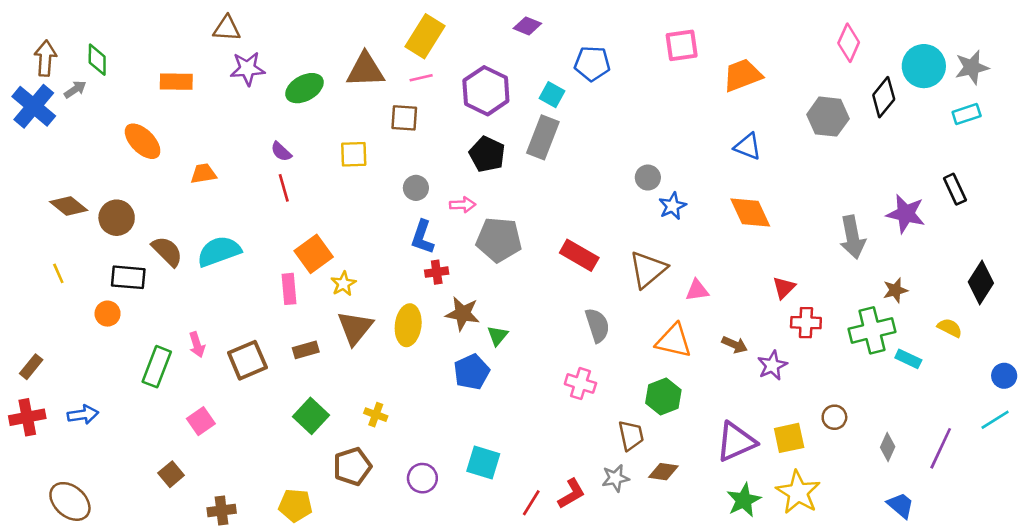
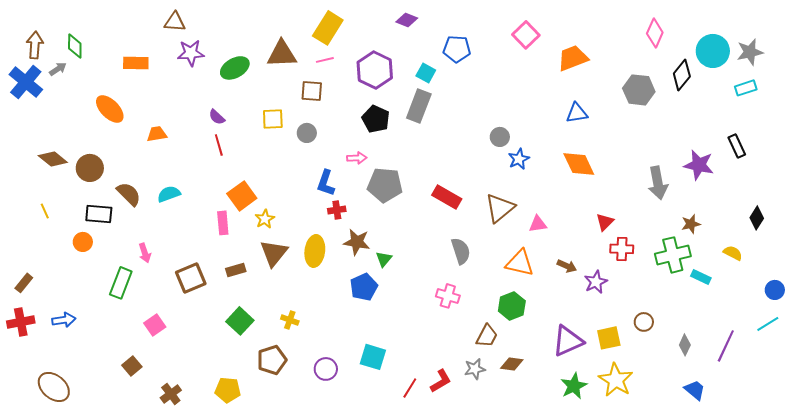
pink square: (682, 45) -> (526, 35), turned -36
blue triangle: (748, 146) -> (577, 113), turned -30
gray circle: (416, 188) -> (307, 133), moved
cyan semicircle: (219, 251) -> (169, 194), size x0.7
black diamond: (981, 282) -> (757, 218), size x0.7
pink arrow: (197, 345) -> (145, 253), moved
brown trapezoid: (631, 435) -> (487, 336), turned 40
brown cross: (222, 511) -> (171, 394), turned -30

